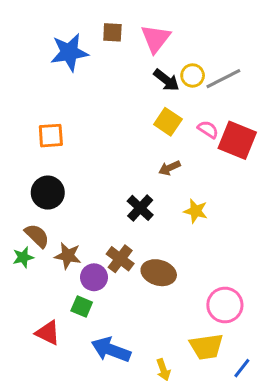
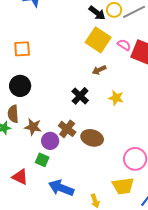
yellow square: (168, 122) -> (98, 40), size x1.4
brown semicircle: (37, 236) -> (13, 114), turned -138

